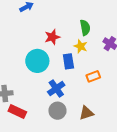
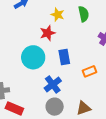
green semicircle: (85, 28) -> (84, 14), moved
yellow star: (81, 46) -> (58, 15), moved

